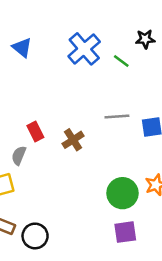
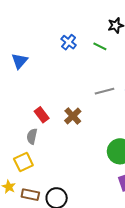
blue triangle: (22, 48) -> (20, 61), moved, turned 42
blue cross: (84, 49) -> (69, 42), size x0.6

